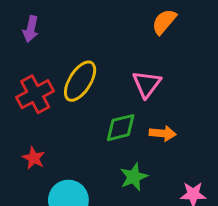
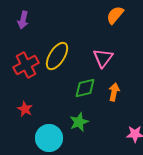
orange arrow: (163, 133) -> (114, 92), turned -84
green star: (134, 177) -> (79, 122), moved

